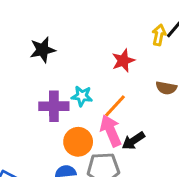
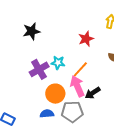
purple cross: (54, 106) -> (39, 69), turned -30

